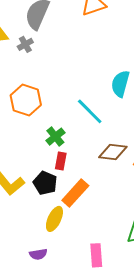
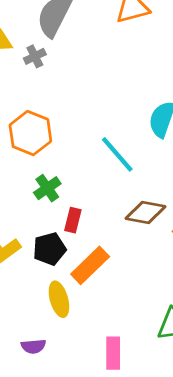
green cross: (55, 137) -> (47, 188), moved
black pentagon: (45, 183) -> (50, 249), turned 30
yellow ellipse: (54, 219) -> (59, 299), turned -45

